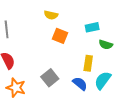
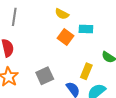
cyan rectangle: (92, 27) -> (86, 29), moved

